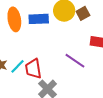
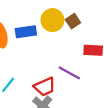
red trapezoid: (33, 69) -> (45, 87), moved, turned -100

